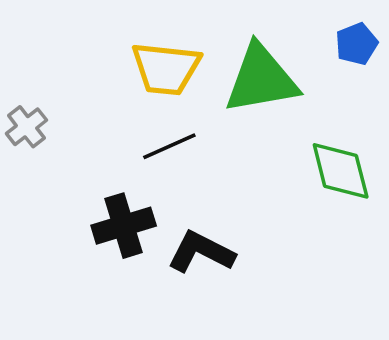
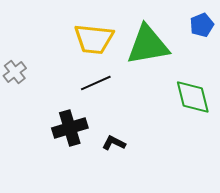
black L-shape: (201, 252) -> (114, 143), size x0.6

